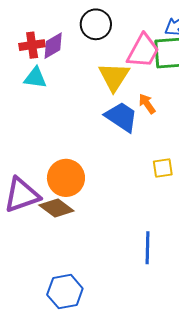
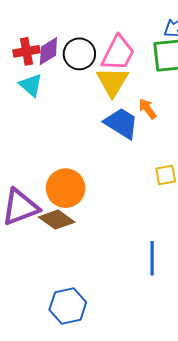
black circle: (96, 24) -> (79, 54), moved
pink trapezoid: (143, 51) -> (118, 53), moved
cyan triangle: (35, 78) -> (31, 85), turned 35

